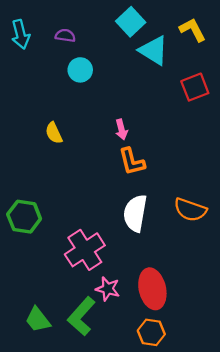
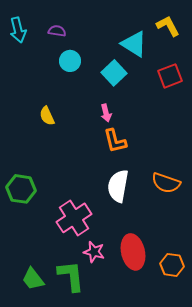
cyan square: (131, 22) -> (114, 73), moved
green L-shape: (81, 316) -> (71, 276), turned 132
orange hexagon: (151, 332) -> (172, 265), moved

